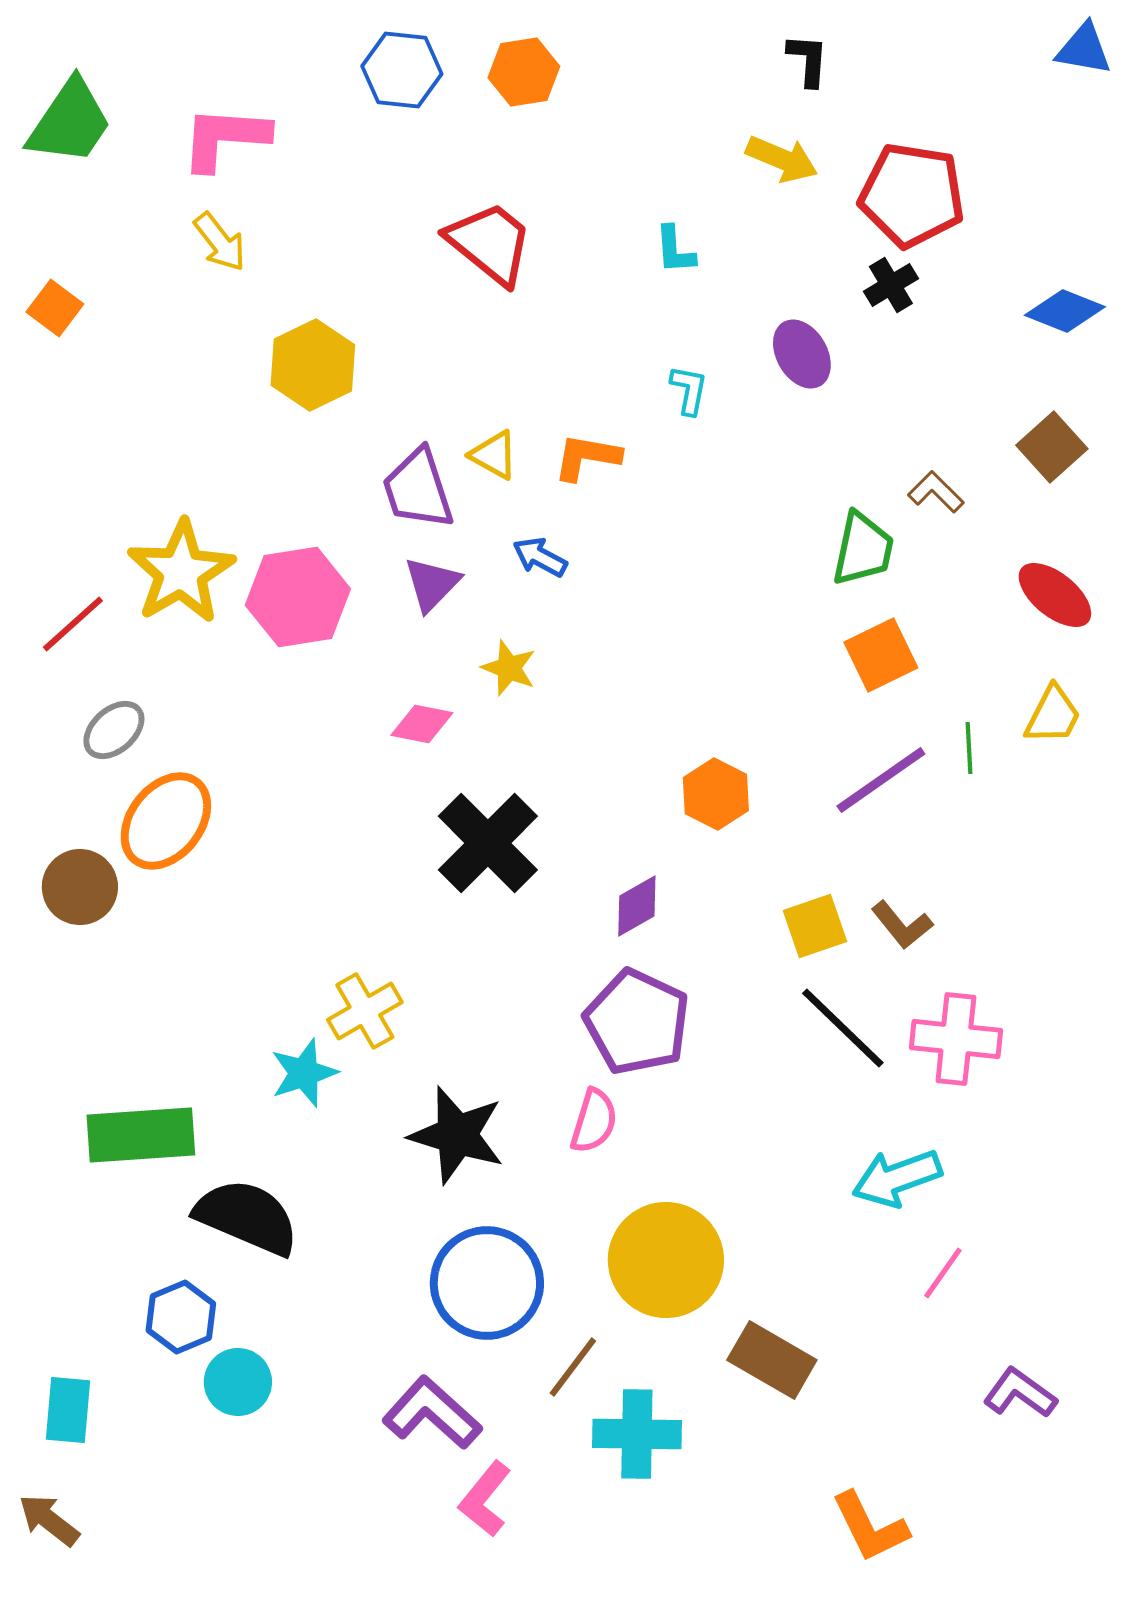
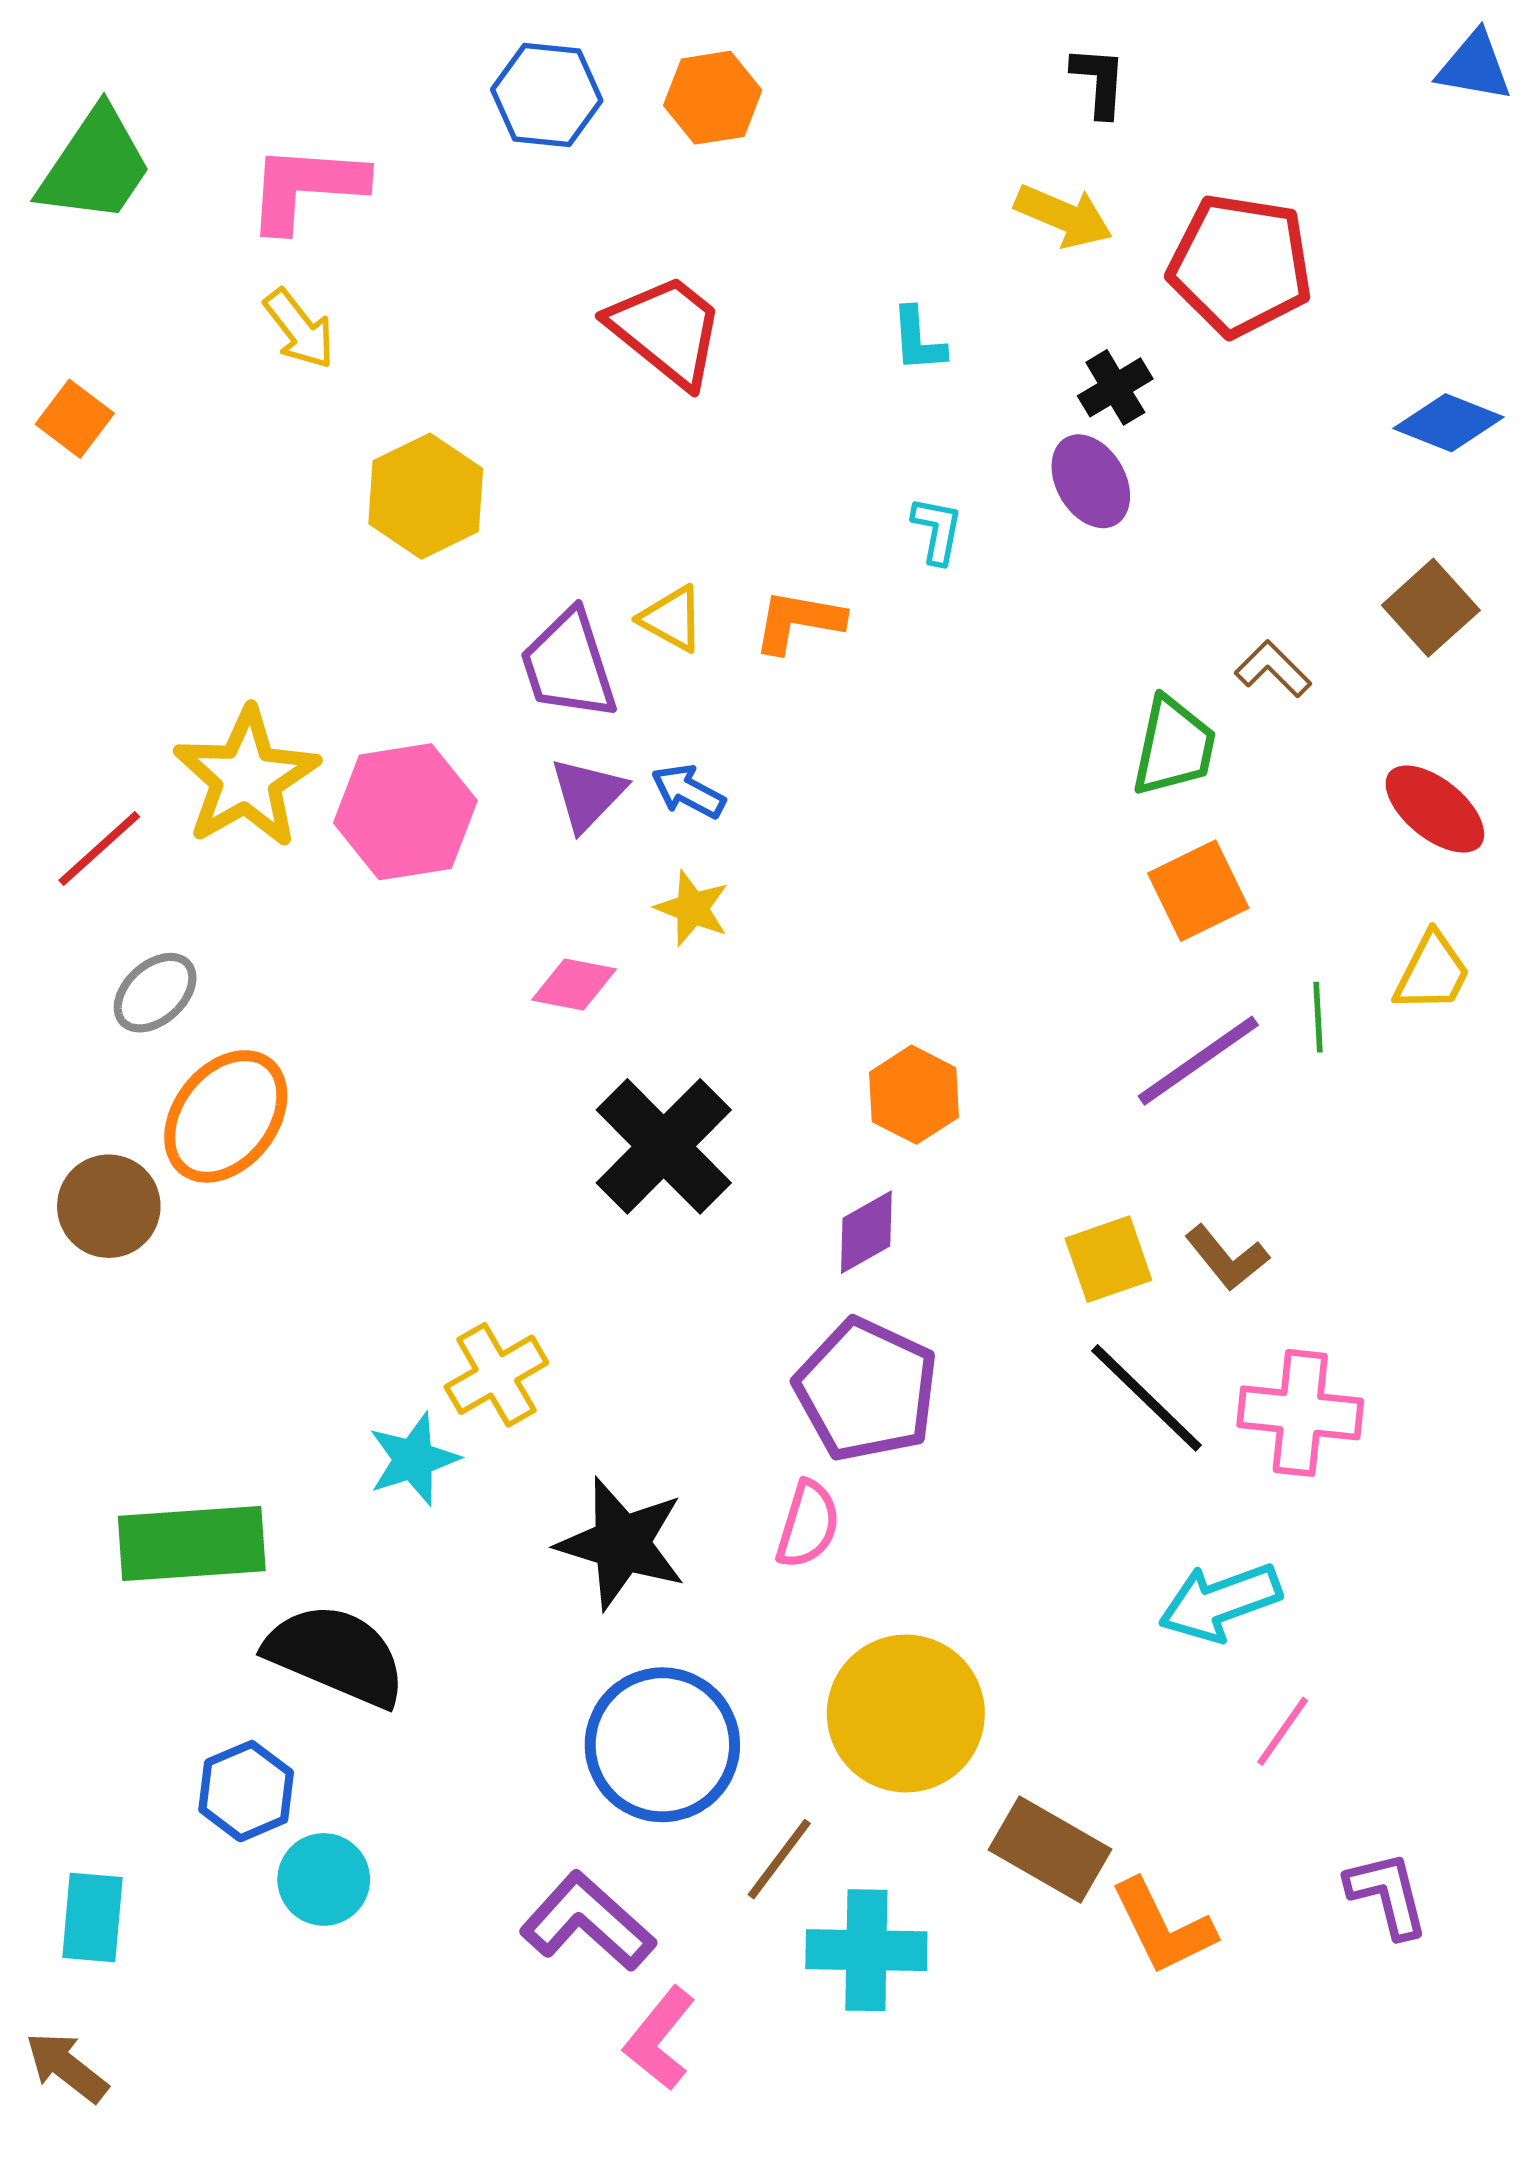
black cross: (891, 285) -> (1115, 387), moved
blue arrow: (540, 557) -> (688, 791), moved
orange hexagon: (716, 794) -> (914, 1095), moved
purple L-shape: (1020, 1393) -> (1387, 1894), turned 40
orange L-shape: (870, 1527) -> (1163, 1927), moved

